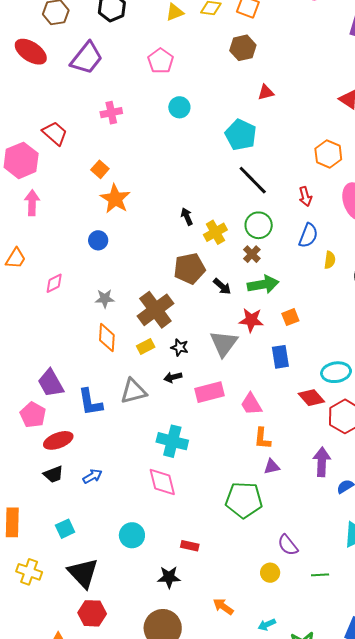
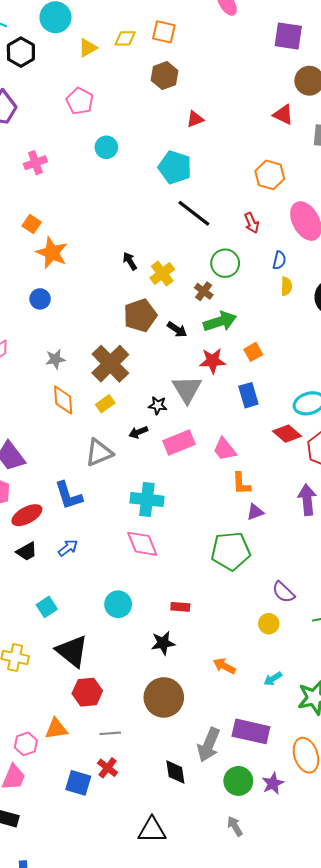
green circle: (259, 225) -> (225, 263), moved
blue semicircle: (308, 235) -> (279, 260), moved, size x0.7
black star: (180, 347) -> (158, 405), moved
blue L-shape: (90, 402) -> (68, 496), moved

